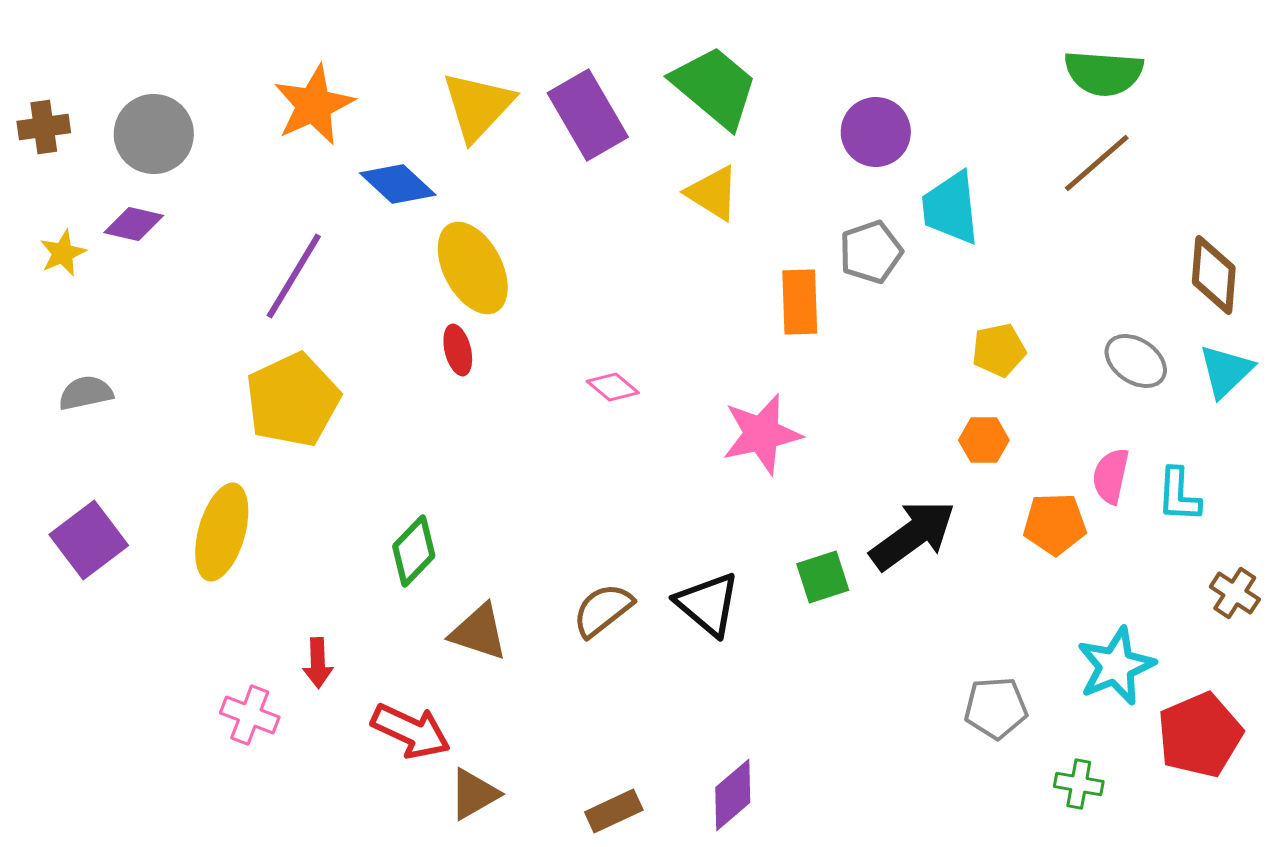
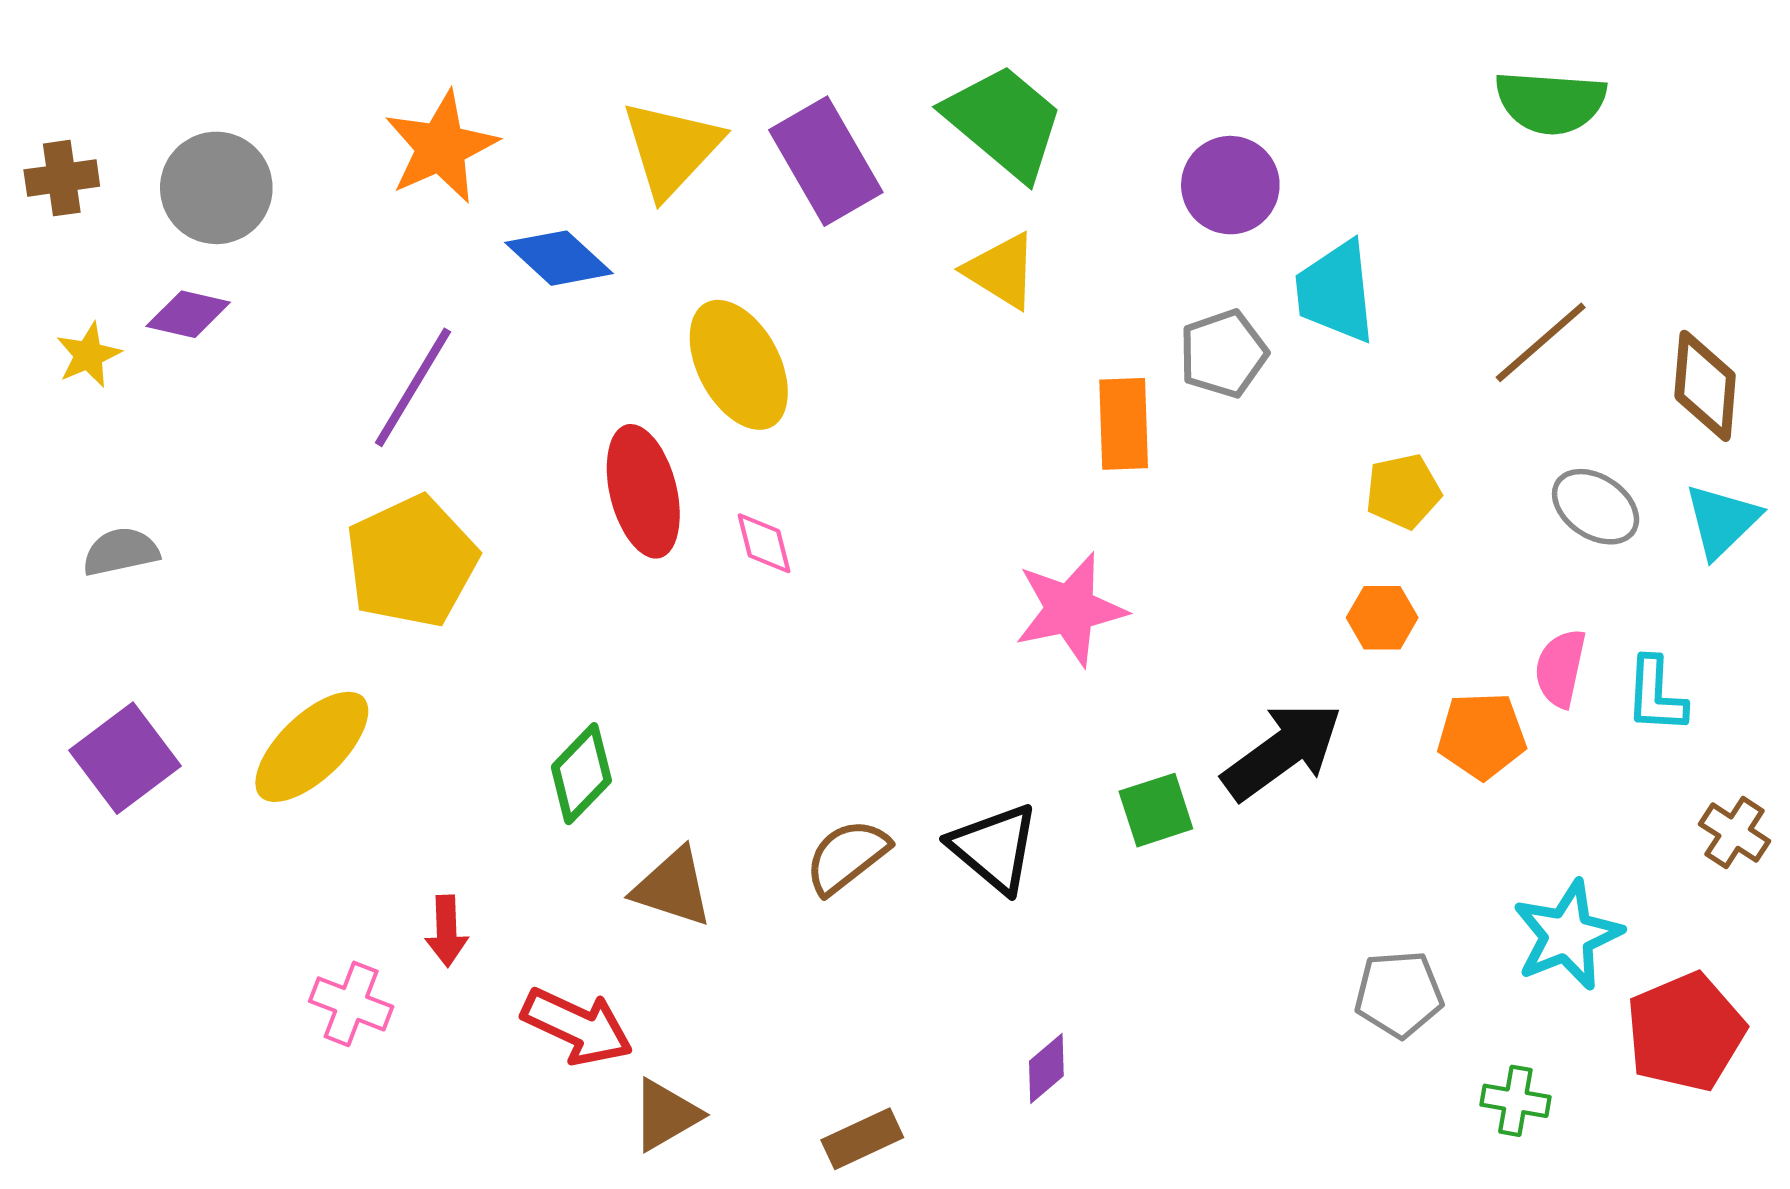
brown line: (1097, 163) -> (1541, 342), moved
yellow ellipse: (473, 268) -> (739, 365), moved
red ellipse: (458, 350) -> (643, 491), size x1.8
pink diamond: (613, 387) -> (764, 543), moved, turned 36
yellow ellipse: (222, 532) -> (312, 747), turned 30
purple diamond: (733, 795) -> (1046, 1069), moved, size x0.7

